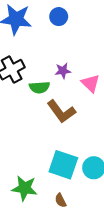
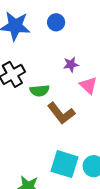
purple star: (63, 71) -> (71, 64), moved

